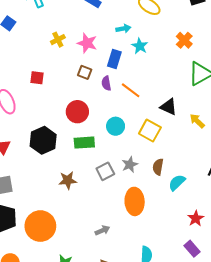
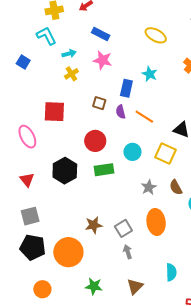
cyan arrow: (123, 29) -> (69, 54), moved
pink star: (87, 43) -> (103, 60), moved
red square: (37, 78) -> (54, 112), size x1.6
brown semicircle: (158, 167) -> (176, 187), turned -35
gray square: (105, 171) -> (123, 228), moved
brown star: (68, 180) -> (94, 225), moved
gray arrow: (102, 230) -> (128, 252), turned -80

